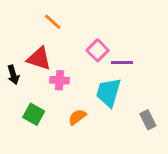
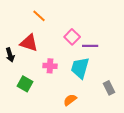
pink cross: (60, 80) -> (50, 66), moved
orange semicircle: (77, 117) -> (70, 100), moved

